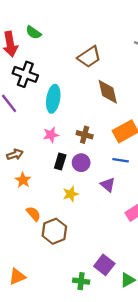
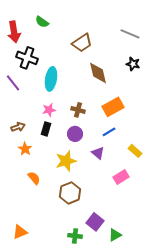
green semicircle: (33, 33) -> (42, 22), moved
blue line: (121, 160) -> (109, 132), turned -40
black rectangle: (60, 161) -> (46, 129), moved
yellow star: (71, 194) -> (66, 161), size x1.5
brown hexagon: (54, 231) -> (70, 193), moved

